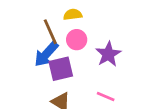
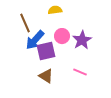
brown line: (50, 32) -> (25, 23), moved
pink circle: (77, 40) -> (62, 36), moved

